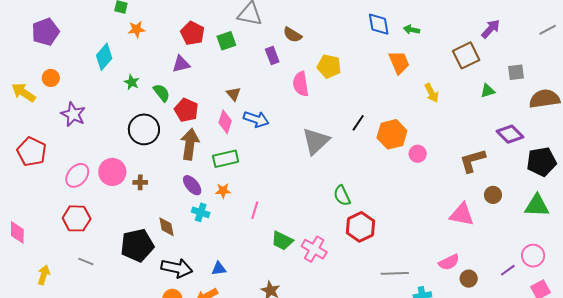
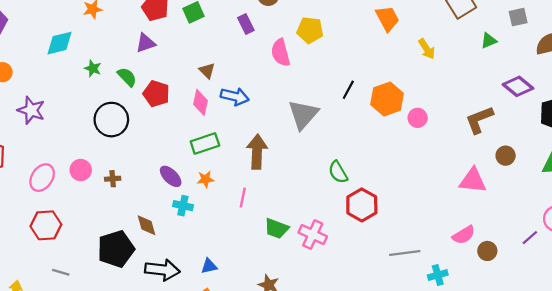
cyan diamond: (104, 57) -> (59, 43), turned 40
brown arrow: (190, 144) -> (257, 152), moved
pink circle: (112, 172) -> (81, 170), size x0.7

